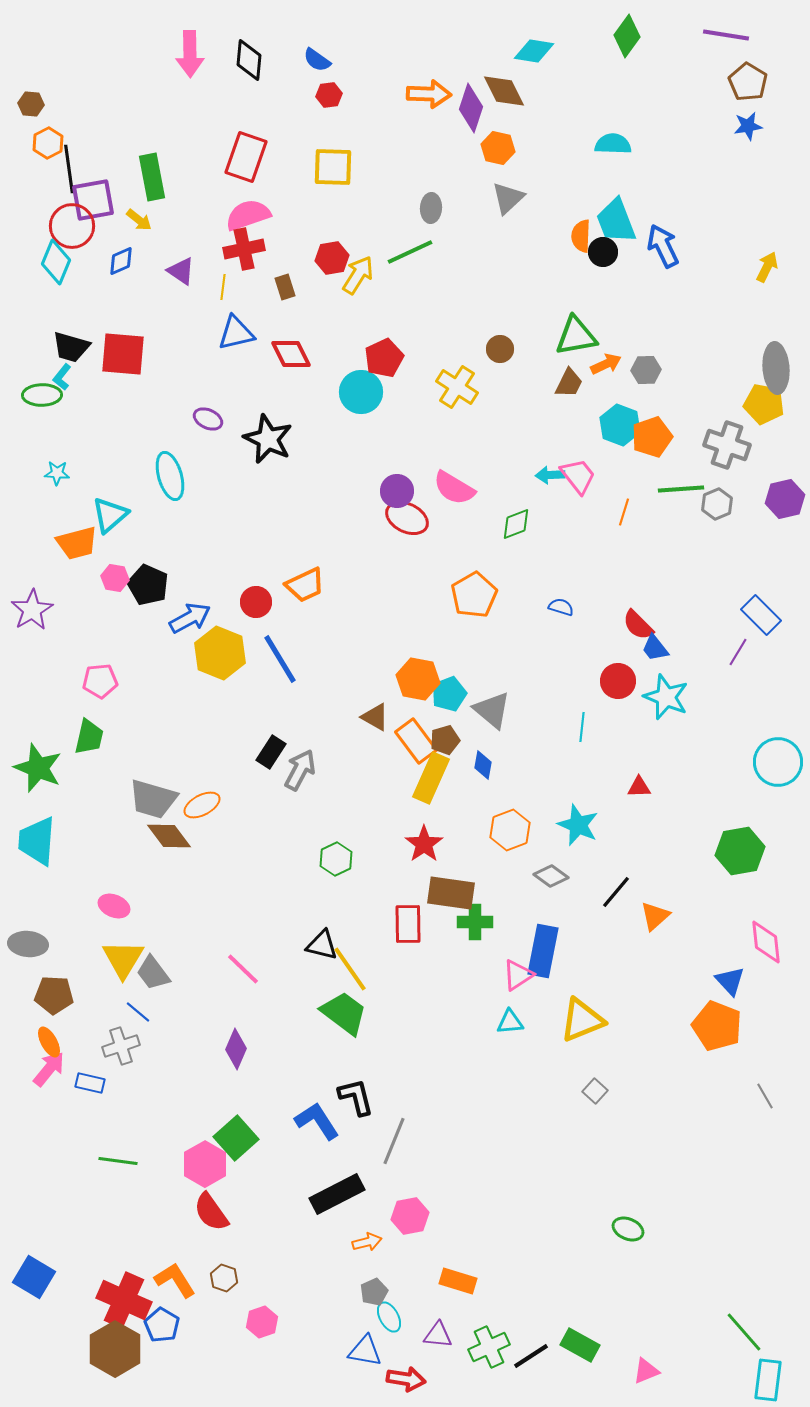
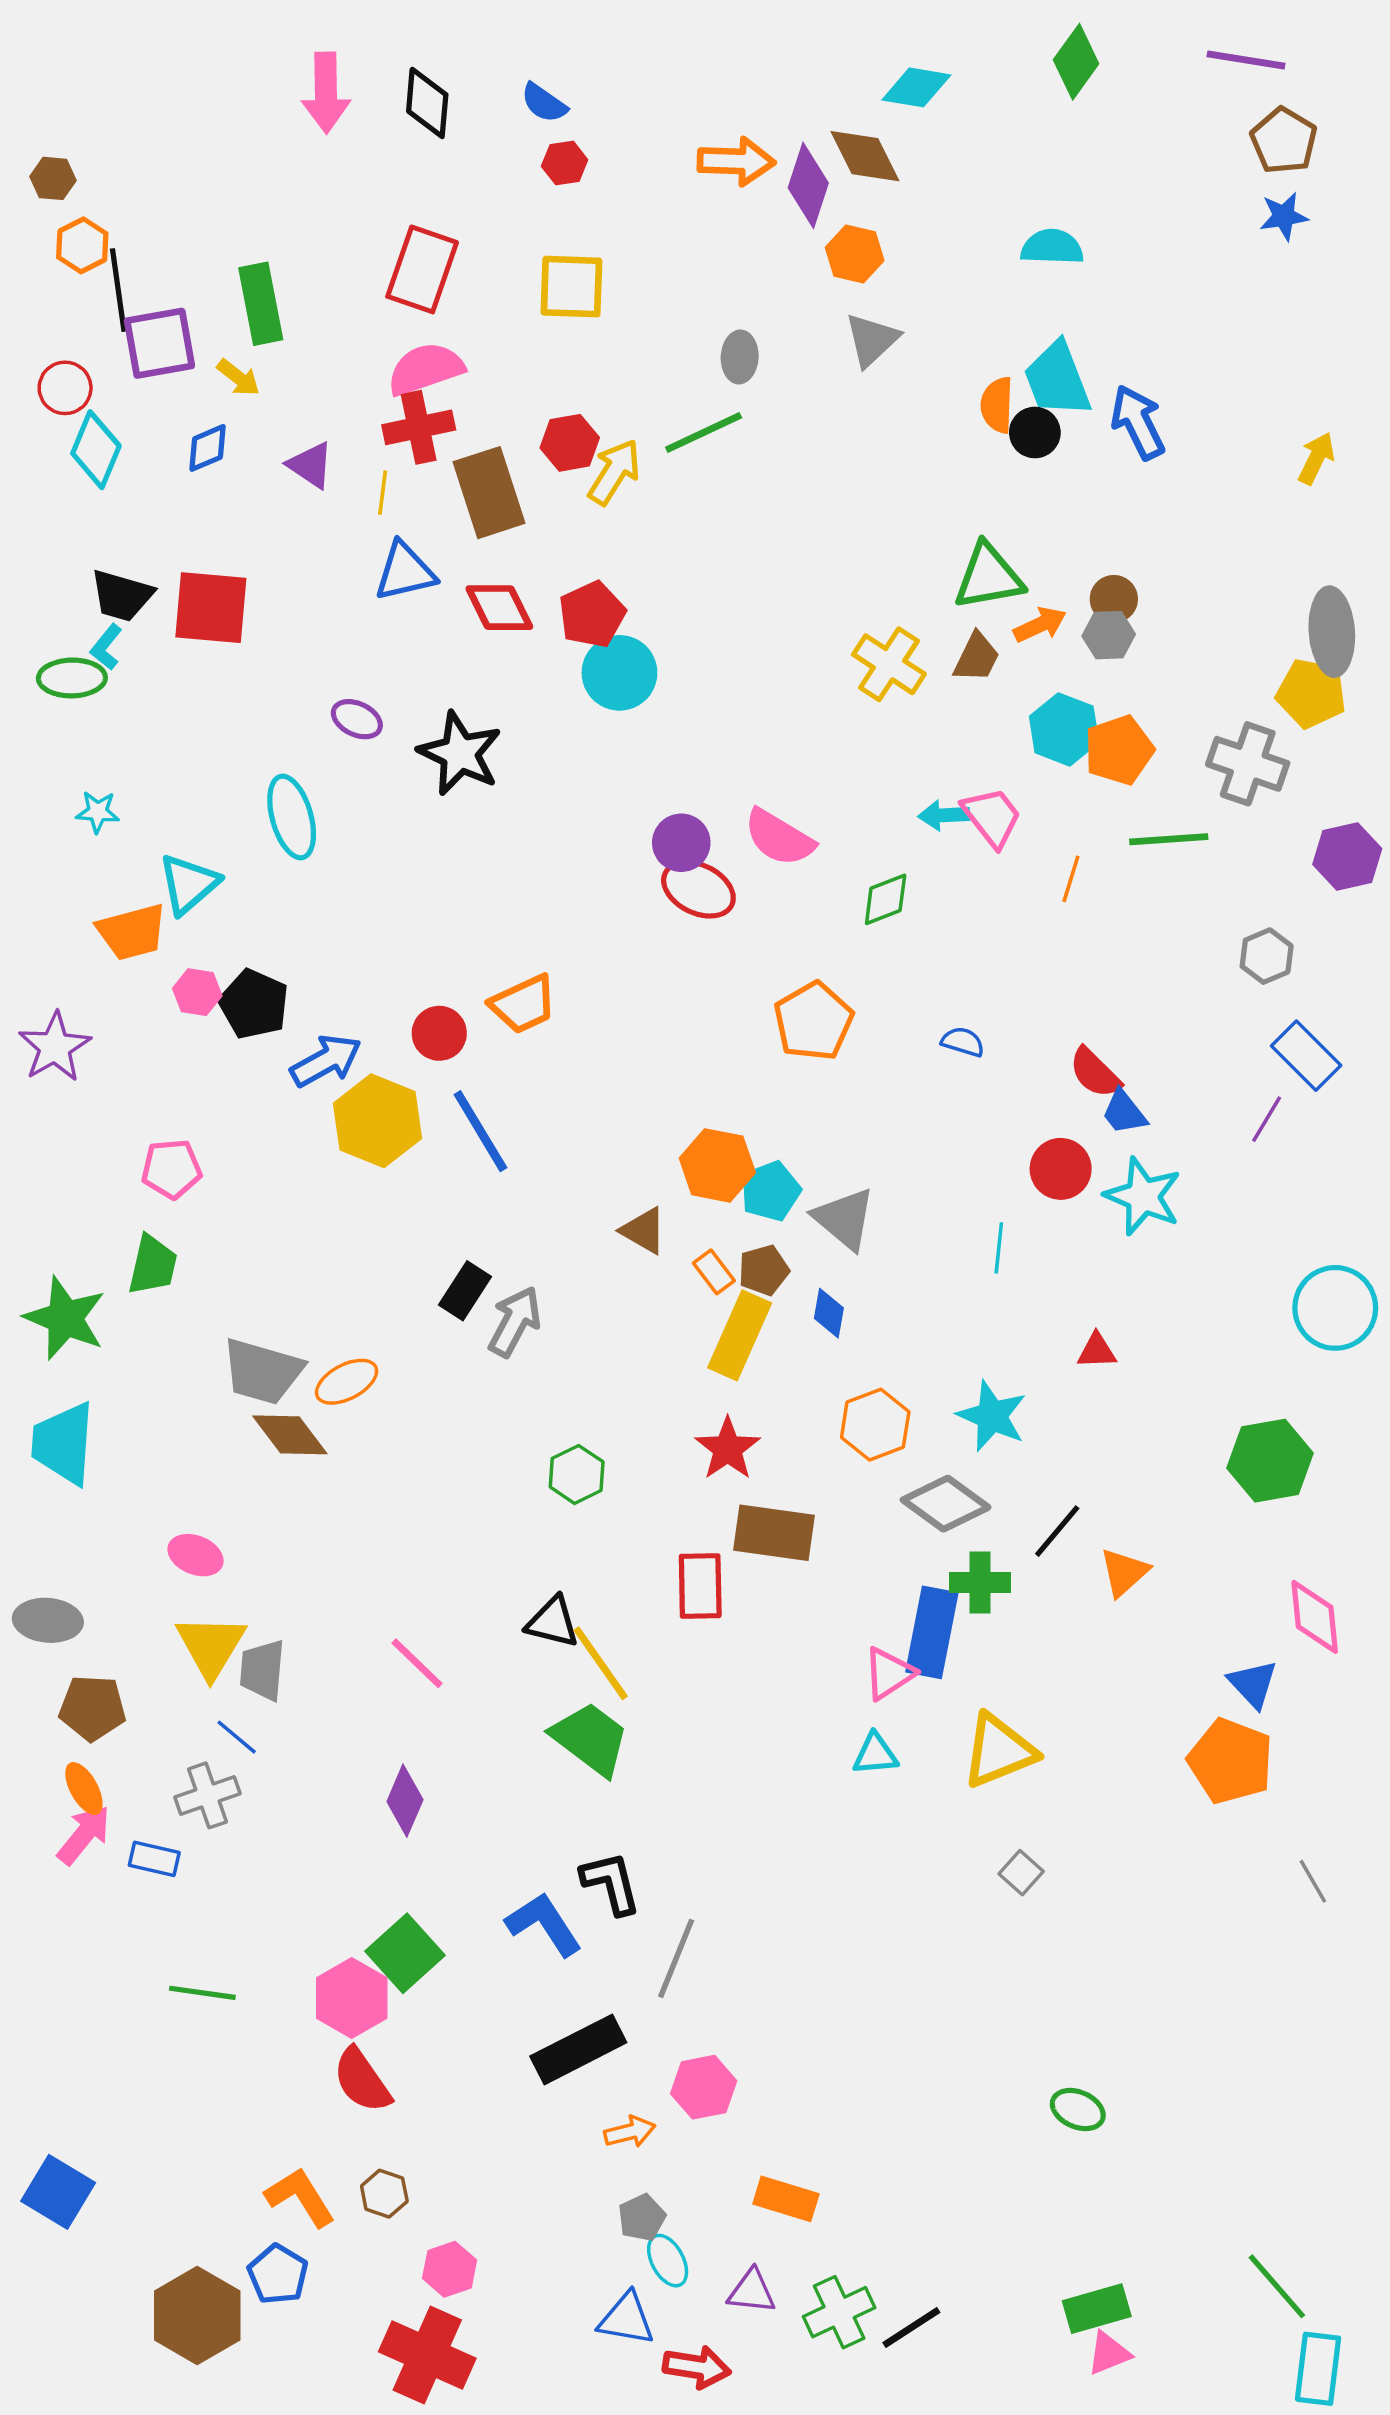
red circle: (72, 226) -> (65, 388), moved, size x0.7
brown rectangle: (285, 287) -> (489, 493), size x2.0
brown circle: (500, 349) -> (1114, 599), moved
red pentagon: (384, 358) -> (592, 614), moved
yellow cross: (457, 387) -> (889, 664), moved
gray hexagon: (717, 504) -> (1267, 956), moved
orange rectangle: (416, 741) -> (714, 1272), size x0.6
gray diamond: (551, 876) -> (946, 1504), size x1.4
green cross: (475, 922) -> (980, 1583), moved
gray trapezoid: (153, 973) -> (262, 1670), turned 42
red cross: (124, 1300) -> (427, 2355), moved
green rectangle: (580, 1345) -> (1097, 2309), moved, turned -45

